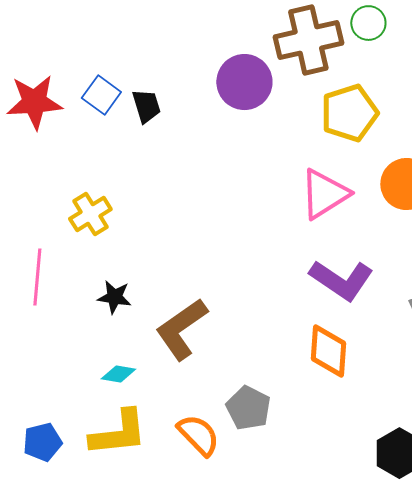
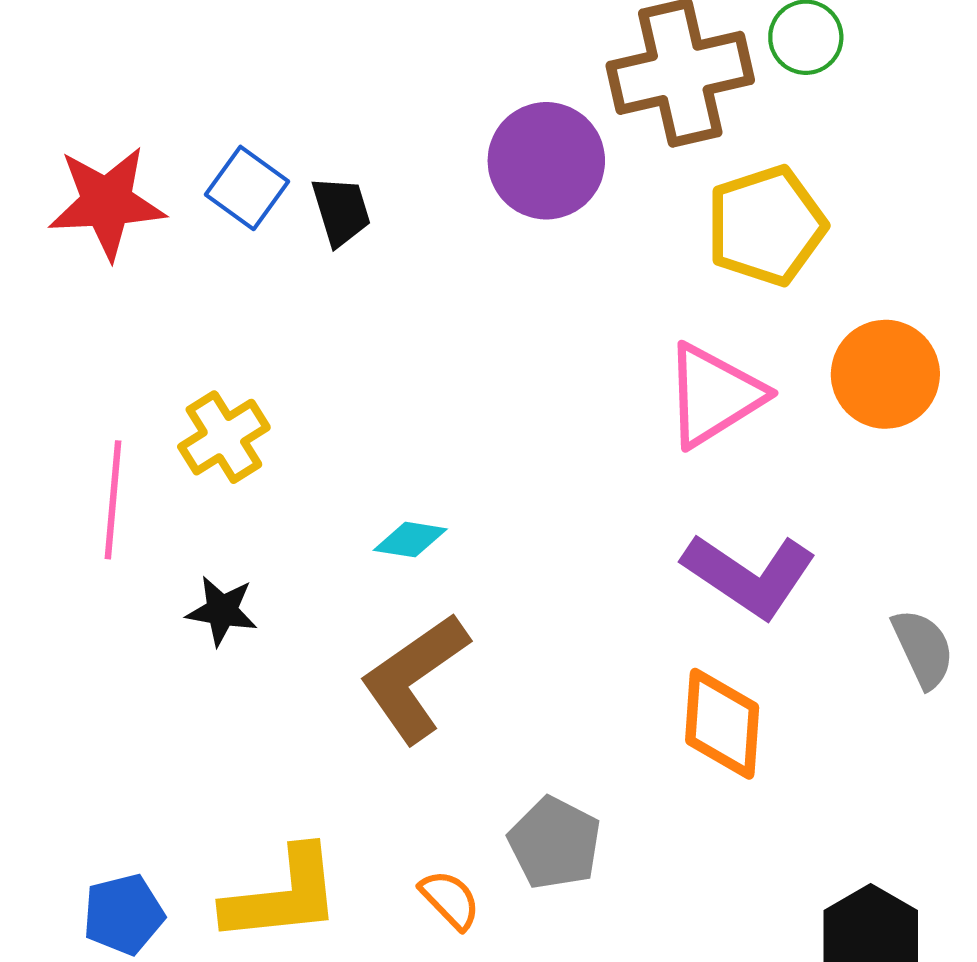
pink line: (37, 277) -> (113, 500), moved
black star: (114, 297) -> (222, 611), moved
cyan diamond: (118, 374) -> (410, 540), moved
orange semicircle: (198, 435) -> (450, 900), size x0.7

